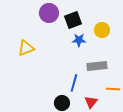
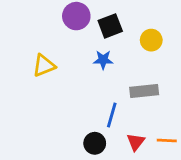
blue star: (79, 40) -> (103, 60), moved
orange line: (113, 89) -> (167, 140), moved

